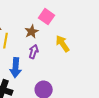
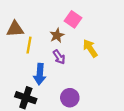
purple arrow: (34, 52) -> (59, 57), turned 128

